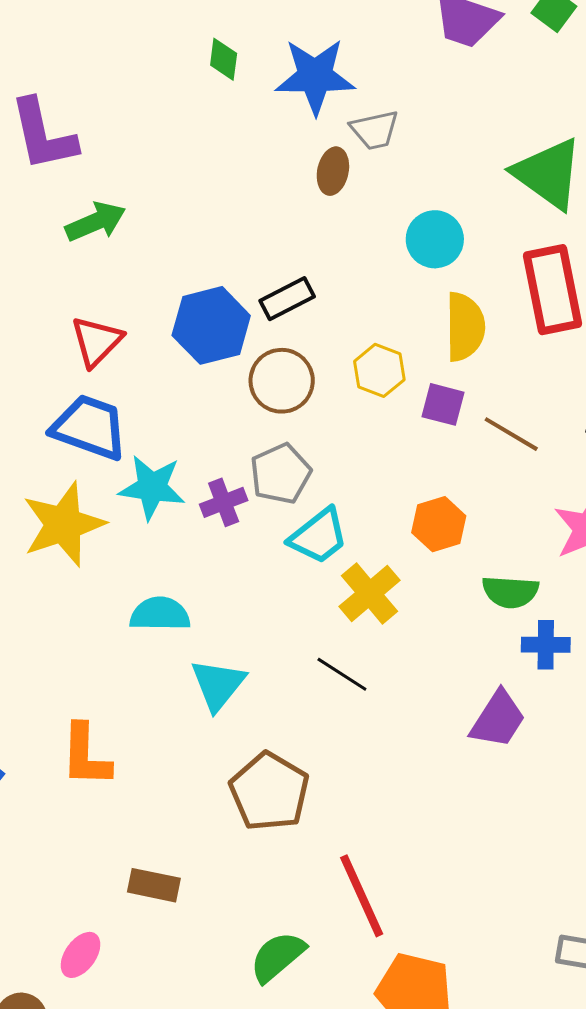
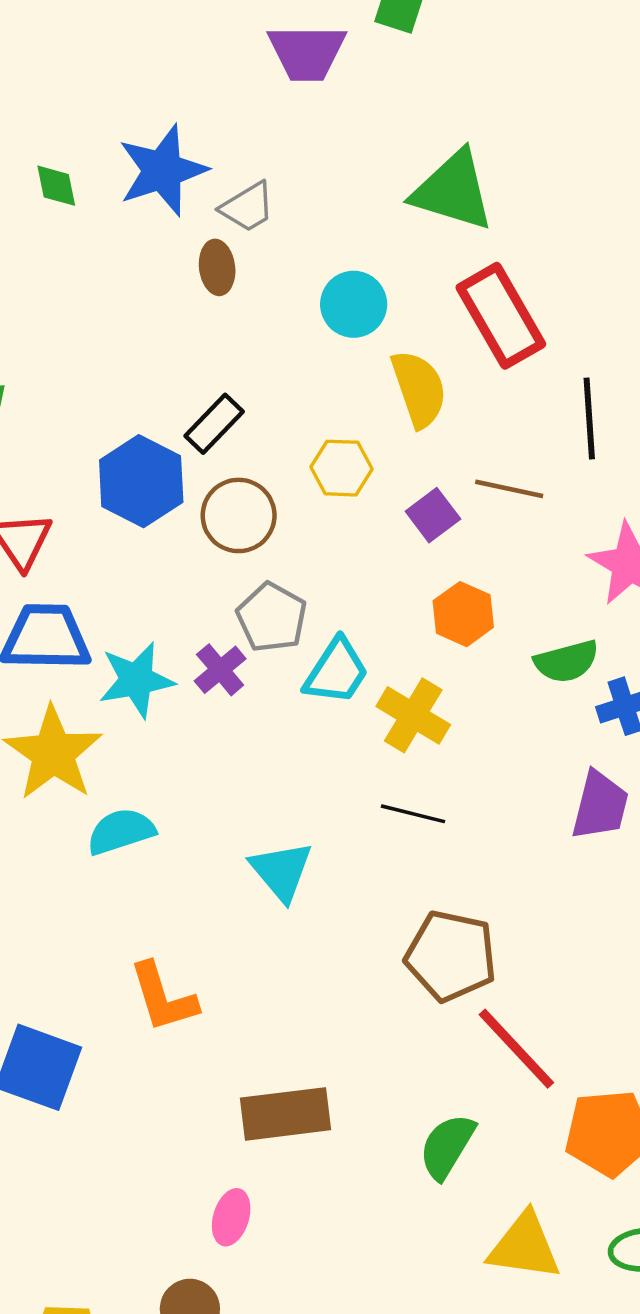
purple square: (443, 404) -> (433, 515), moved, turned -33
cyan semicircle: (160, 614) -> (121, 831), moved
brown pentagon: (269, 792) -> (451, 956), moved
brown rectangle: (154, 885) -> (286, 1114), size x1.5

